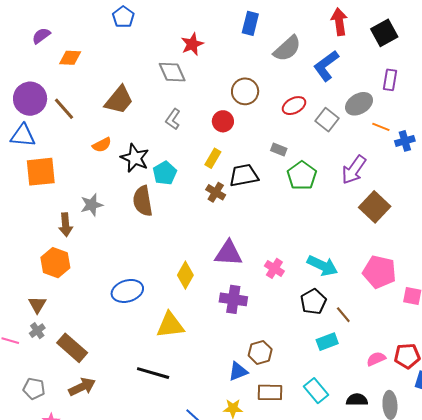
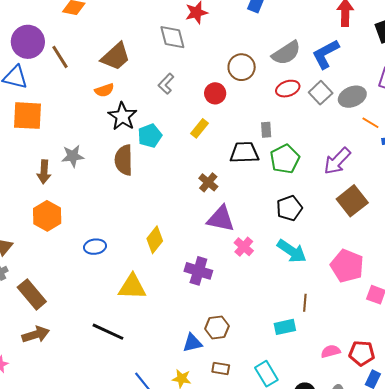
gray semicircle: (287, 49) -> (286, 53), moved
gray square: (327, 120) -> (321, 93), moved
orange semicircle: (102, 145) -> (104, 90), moved
gray rectangle: (279, 149) -> (266, 130), turned 56
black trapezoid: (244, 175) -> (244, 153), moved
brown cross: (216, 192) -> (208, 182), moved
purple triangle: (228, 253) -> (221, 219), moved
orange hexagon: (55, 263) -> (47, 216), moved
blue ellipse: (127, 291) -> (95, 247), size x0.7
black pentagon: (313, 302) -> (289, 208), moved
brown line: (343, 315) -> (305, 303), turned 36
brown rectangle: (270, 392) -> (221, 369), size x0.7

